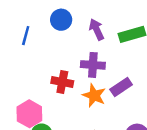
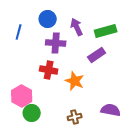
purple cross: (93, 65) -> (56, 43), moved
purple rectangle: (121, 87) -> (97, 55), moved

